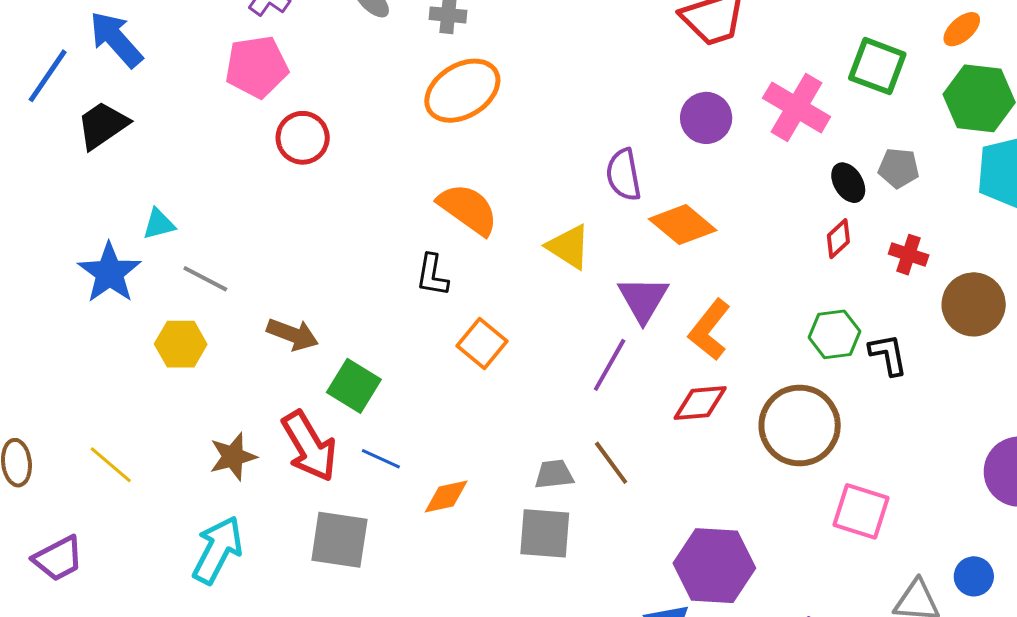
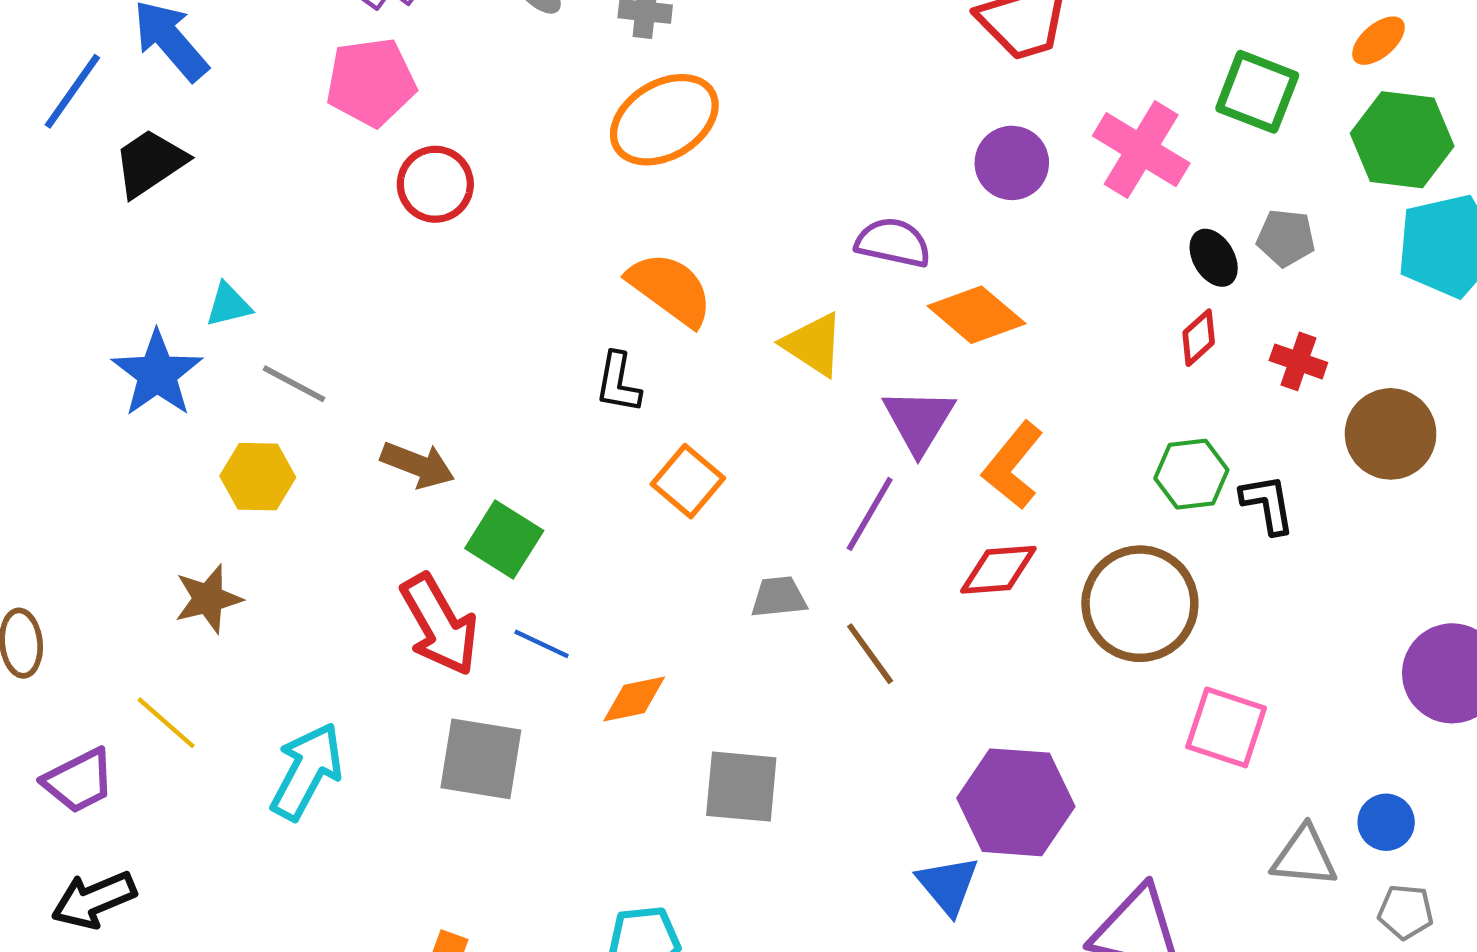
purple semicircle: (624, 175) -> (893, 243), turned 112
brown star: (233, 457) -> (208, 599), moved
yellow line: (111, 465) -> (166, 723), moved
gray trapezoid: (554, 474) -> (779, 597), moved
gray square: (545, 533) -> (741, 787), moved

